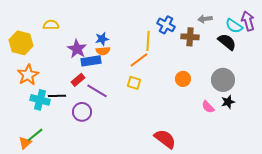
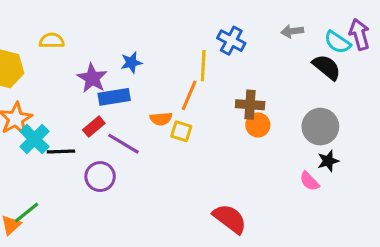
brown cross: (190, 37) -> (250, 105), moved
orange semicircle: (103, 51) -> (161, 119), moved
orange line: (139, 60) -> (189, 95), turned -30
cyan cross: (40, 100) -> (34, 139), moved, turned 30
pink semicircle: (208, 107) -> (309, 181), moved

